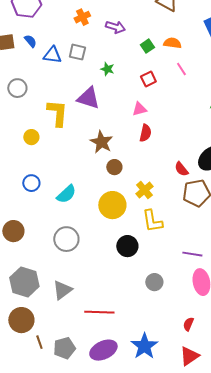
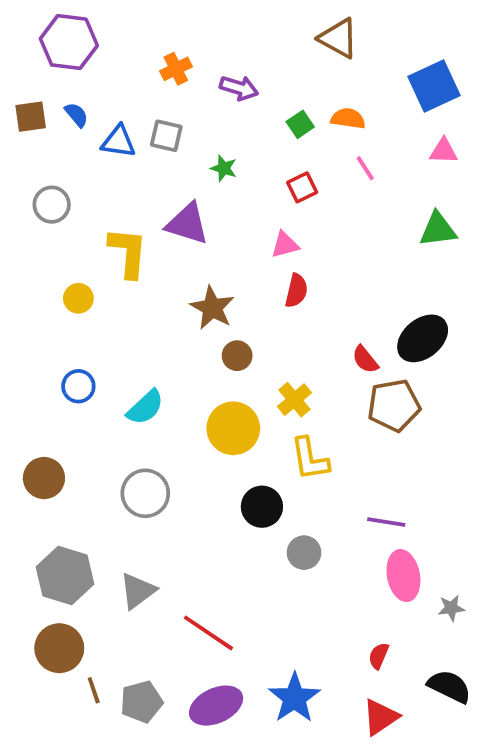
gray circle: (154, 282) -> (304, 553), moved
red line: (99, 312) -> (208, 633), turned 32

